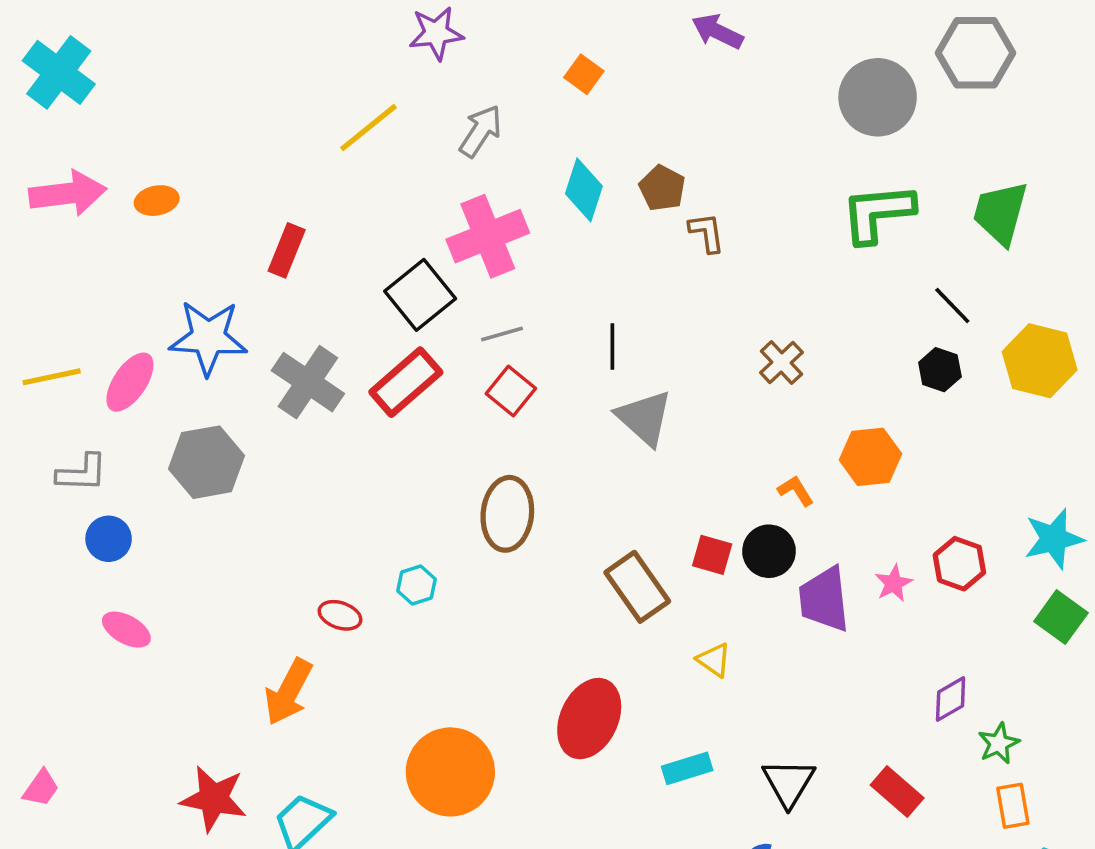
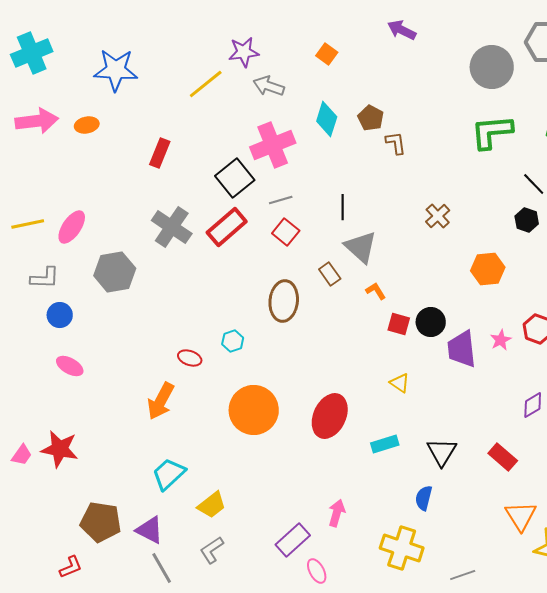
purple star: (436, 33) -> (244, 52), moved
cyan cross: (59, 72) -> (32, 53), turned 30
gray arrow: (481, 131) -> (269, 86), turned -104
blue star: (208, 338) -> (116, 70), moved
orange L-shape: (796, 491) -> (376, 291), moved
brown rectangle: (637, 587) -> (330, 274), moved, size x0.6
orange circle: (450, 772) -> (254, 410), moved
red star: (214, 799) -> (60, 449), moved

